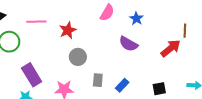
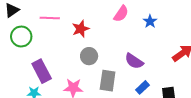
purple semicircle: (128, 44) -> (134, 61), moved
gray rectangle: (98, 80) -> (108, 81), size x1.5
blue rectangle: (122, 85) -> (142, 87), moved

